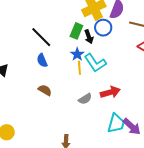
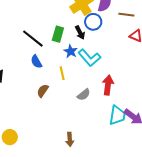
green rectangle: (76, 31) -> (58, 34), moved
yellow line: (79, 68) -> (62, 73), moved
brown semicircle: (45, 90) -> (43, 91), turned -80
red arrow: (110, 92) -> (108, 85), turned -60

